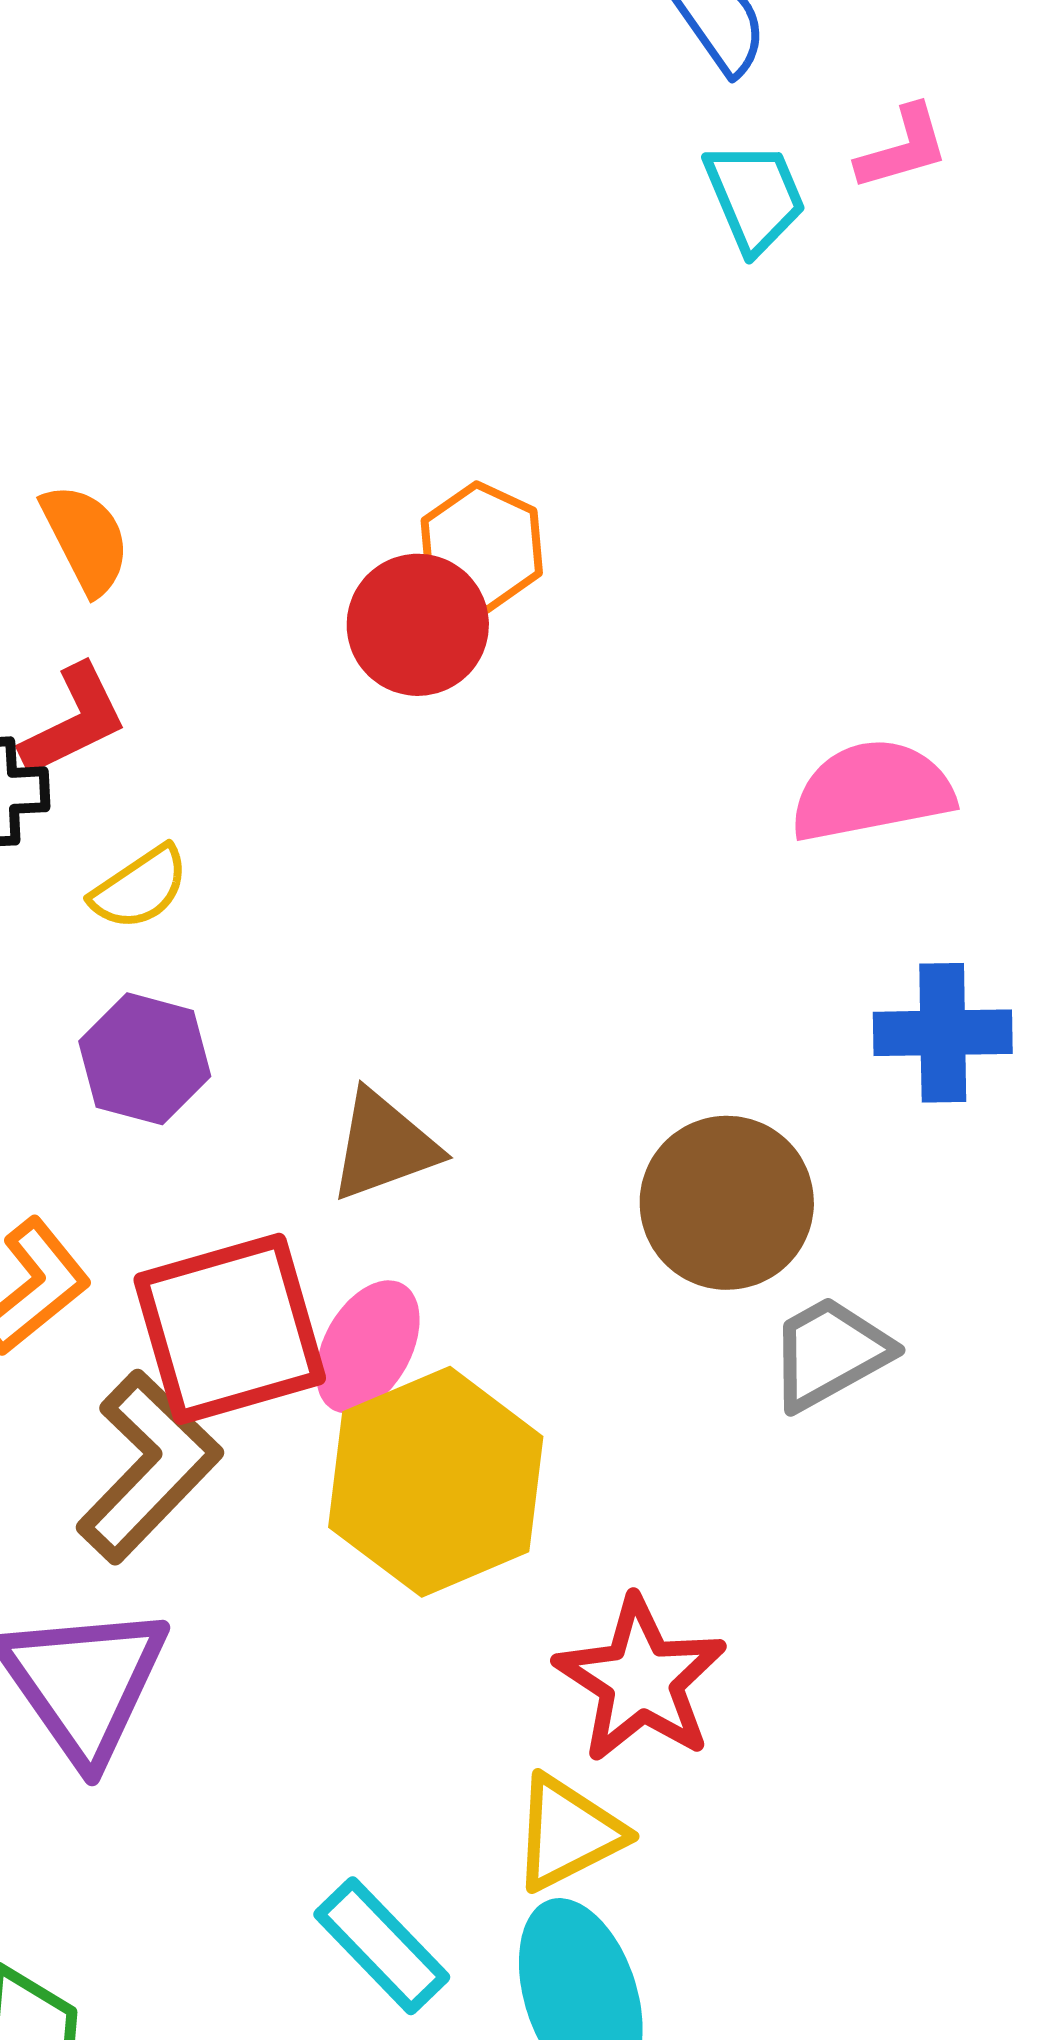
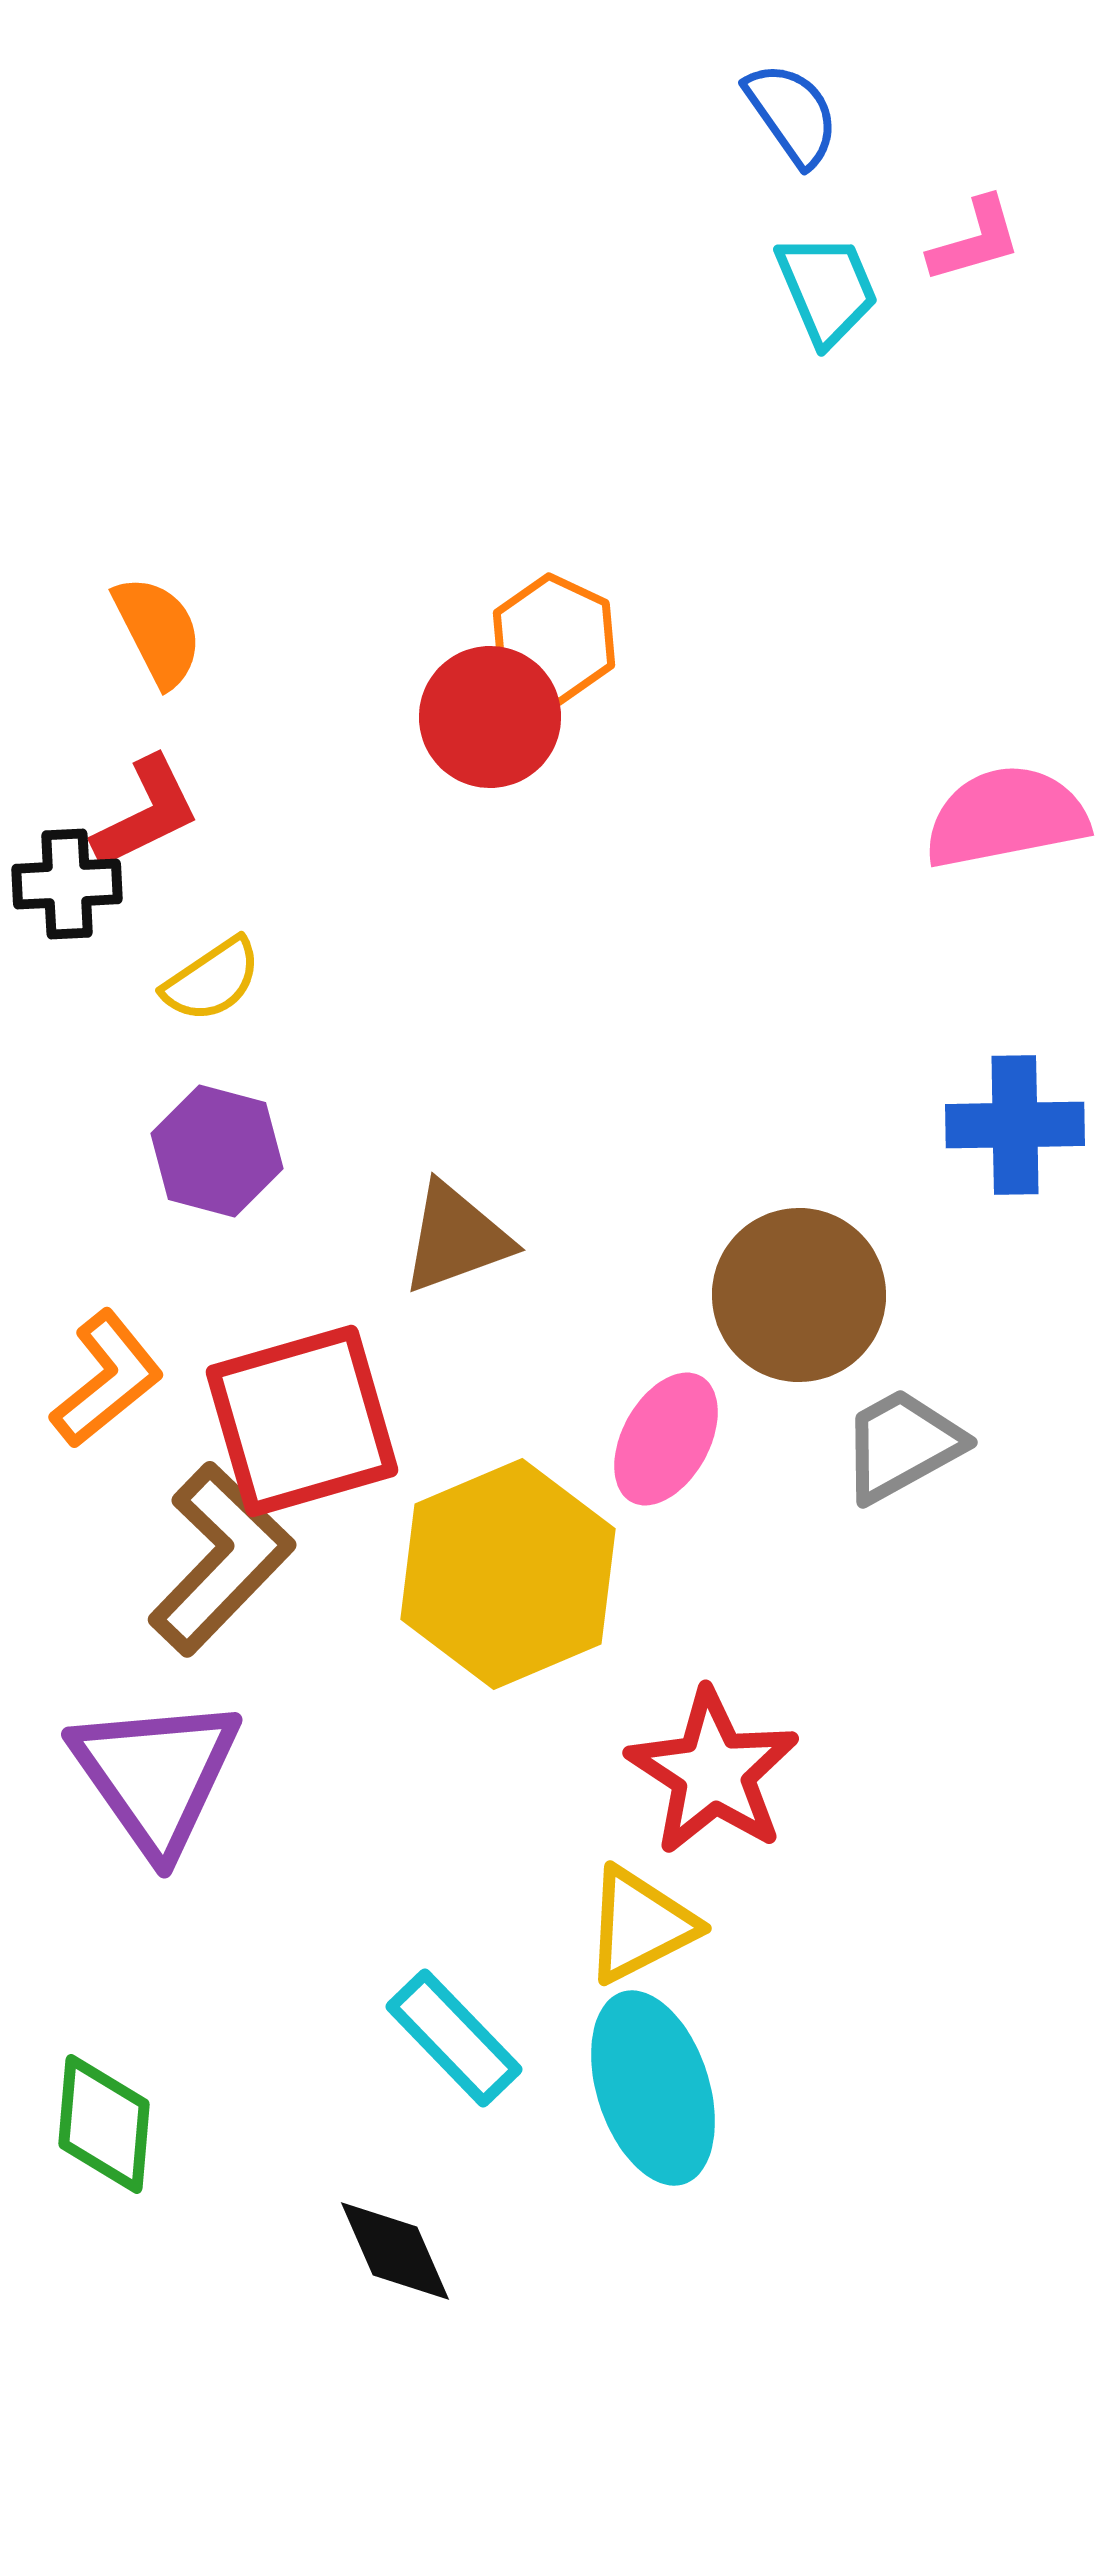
pink semicircle: (872, 791) -> (1006, 817), moved
pink ellipse: (368, 1347) -> (666, 1439), moved

